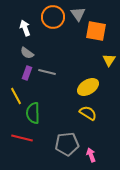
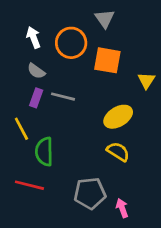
orange circle: (53, 17) -> (71, 43), moved
orange square: (96, 31) -> (107, 60), moved

